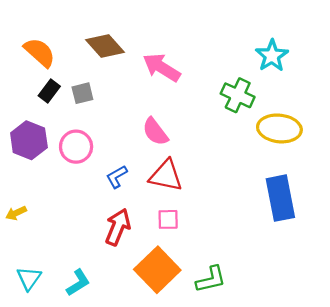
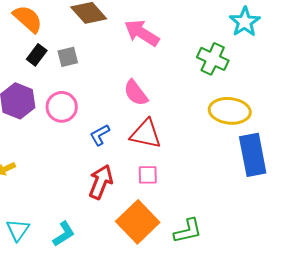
yellow ellipse: (279, 128) -> (230, 111), moved

